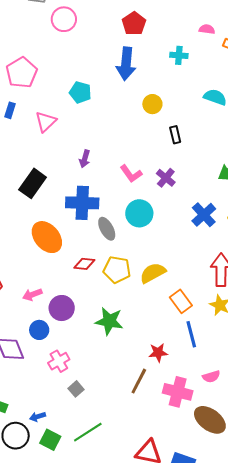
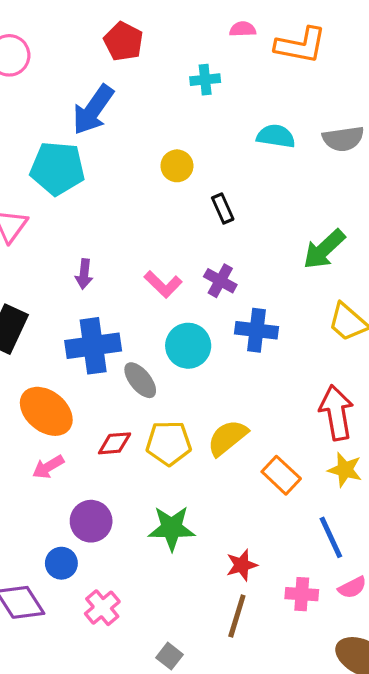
blue arrow: (126, 64) -> (93, 110), moved, turned 40
cyan pentagon: (80, 92) -> (57, 168), size x1.5
blue cross: (204, 215) -> (256, 330), moved, turned -30
pink arrow: (32, 295) -> (48, 467), moved
blue line: (191, 334) -> (331, 537), moved
red star: (158, 353) -> (242, 565), moved
gray square: (76, 389) -> (170, 656), moved
pink cross: (178, 392) -> (302, 594), moved, size x0.7

